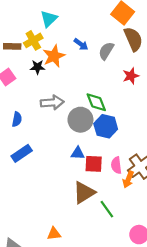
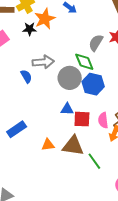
gray semicircle: (106, 51) -> (96, 43), moved
blue semicircle: (17, 119) -> (26, 76), moved, turned -40
blue rectangle: (22, 153) -> (17, 129), moved
brown triangle: (84, 193) -> (73, 146), turned 40
orange triangle: (54, 234) -> (48, 145), moved

